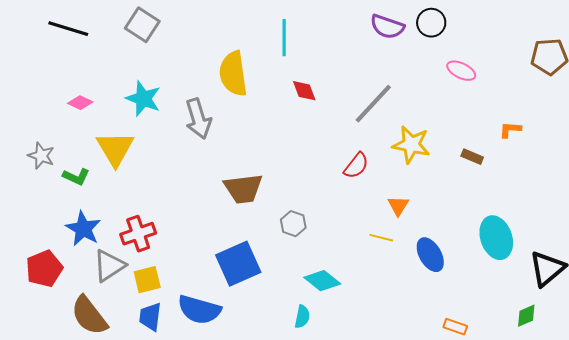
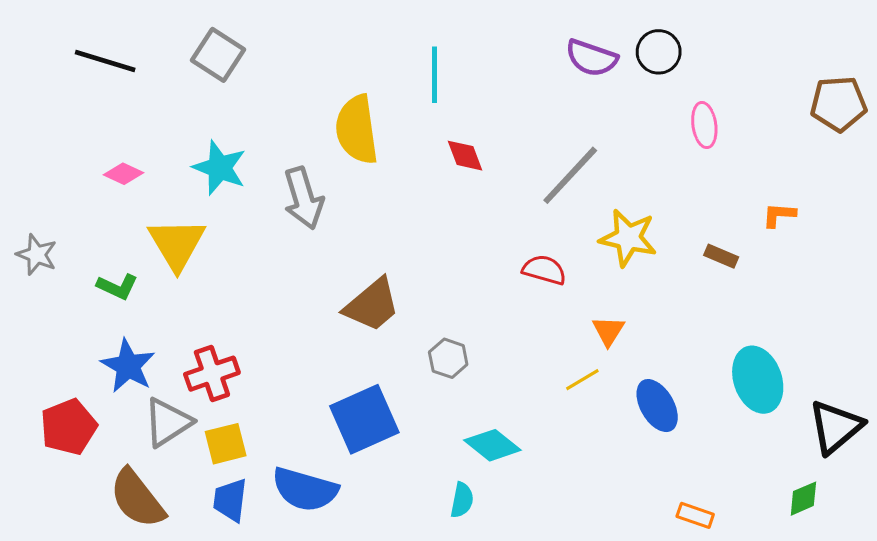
pink ellipse: (461, 71) -> (704, 125), turned 56
gray star: (41, 156) -> (37, 255), moved
red semicircle: (356, 166) -> (544, 270), turned -112
brown trapezoid: (243, 189) -> (372, 305), turned -33
yellow line: (381, 238) -> (582, 380), turned -45

